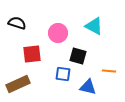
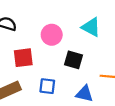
blue square: (63, 74) -> (47, 86), moved

